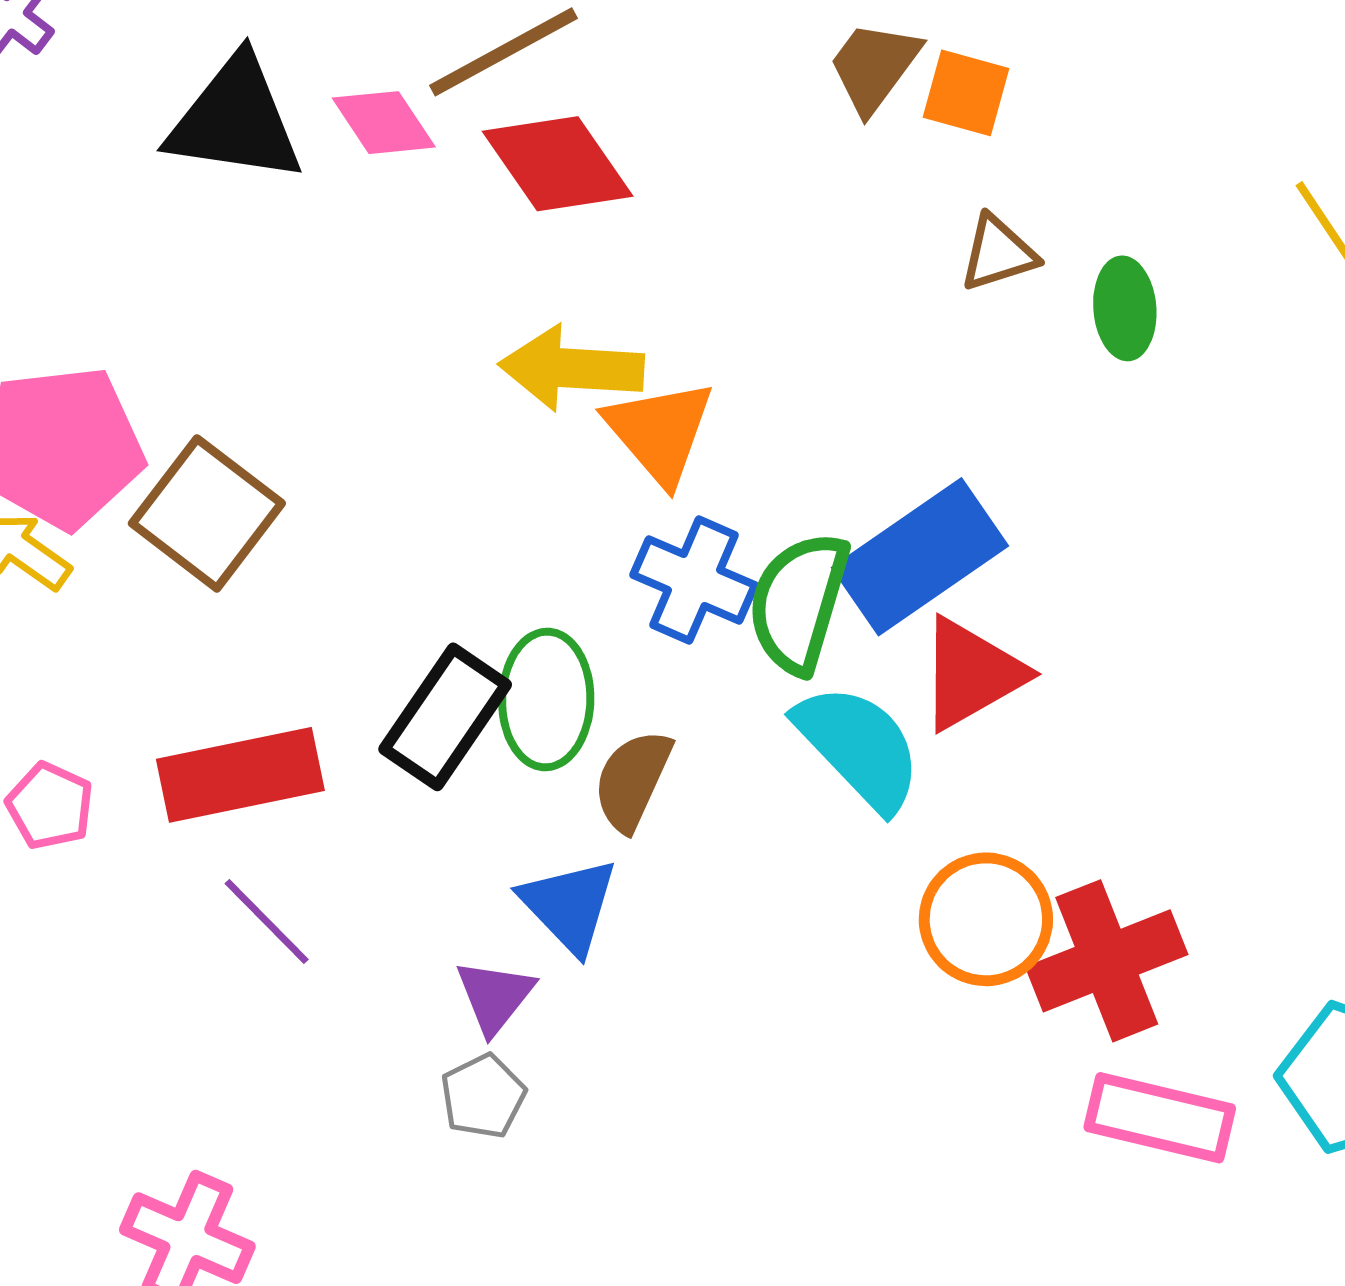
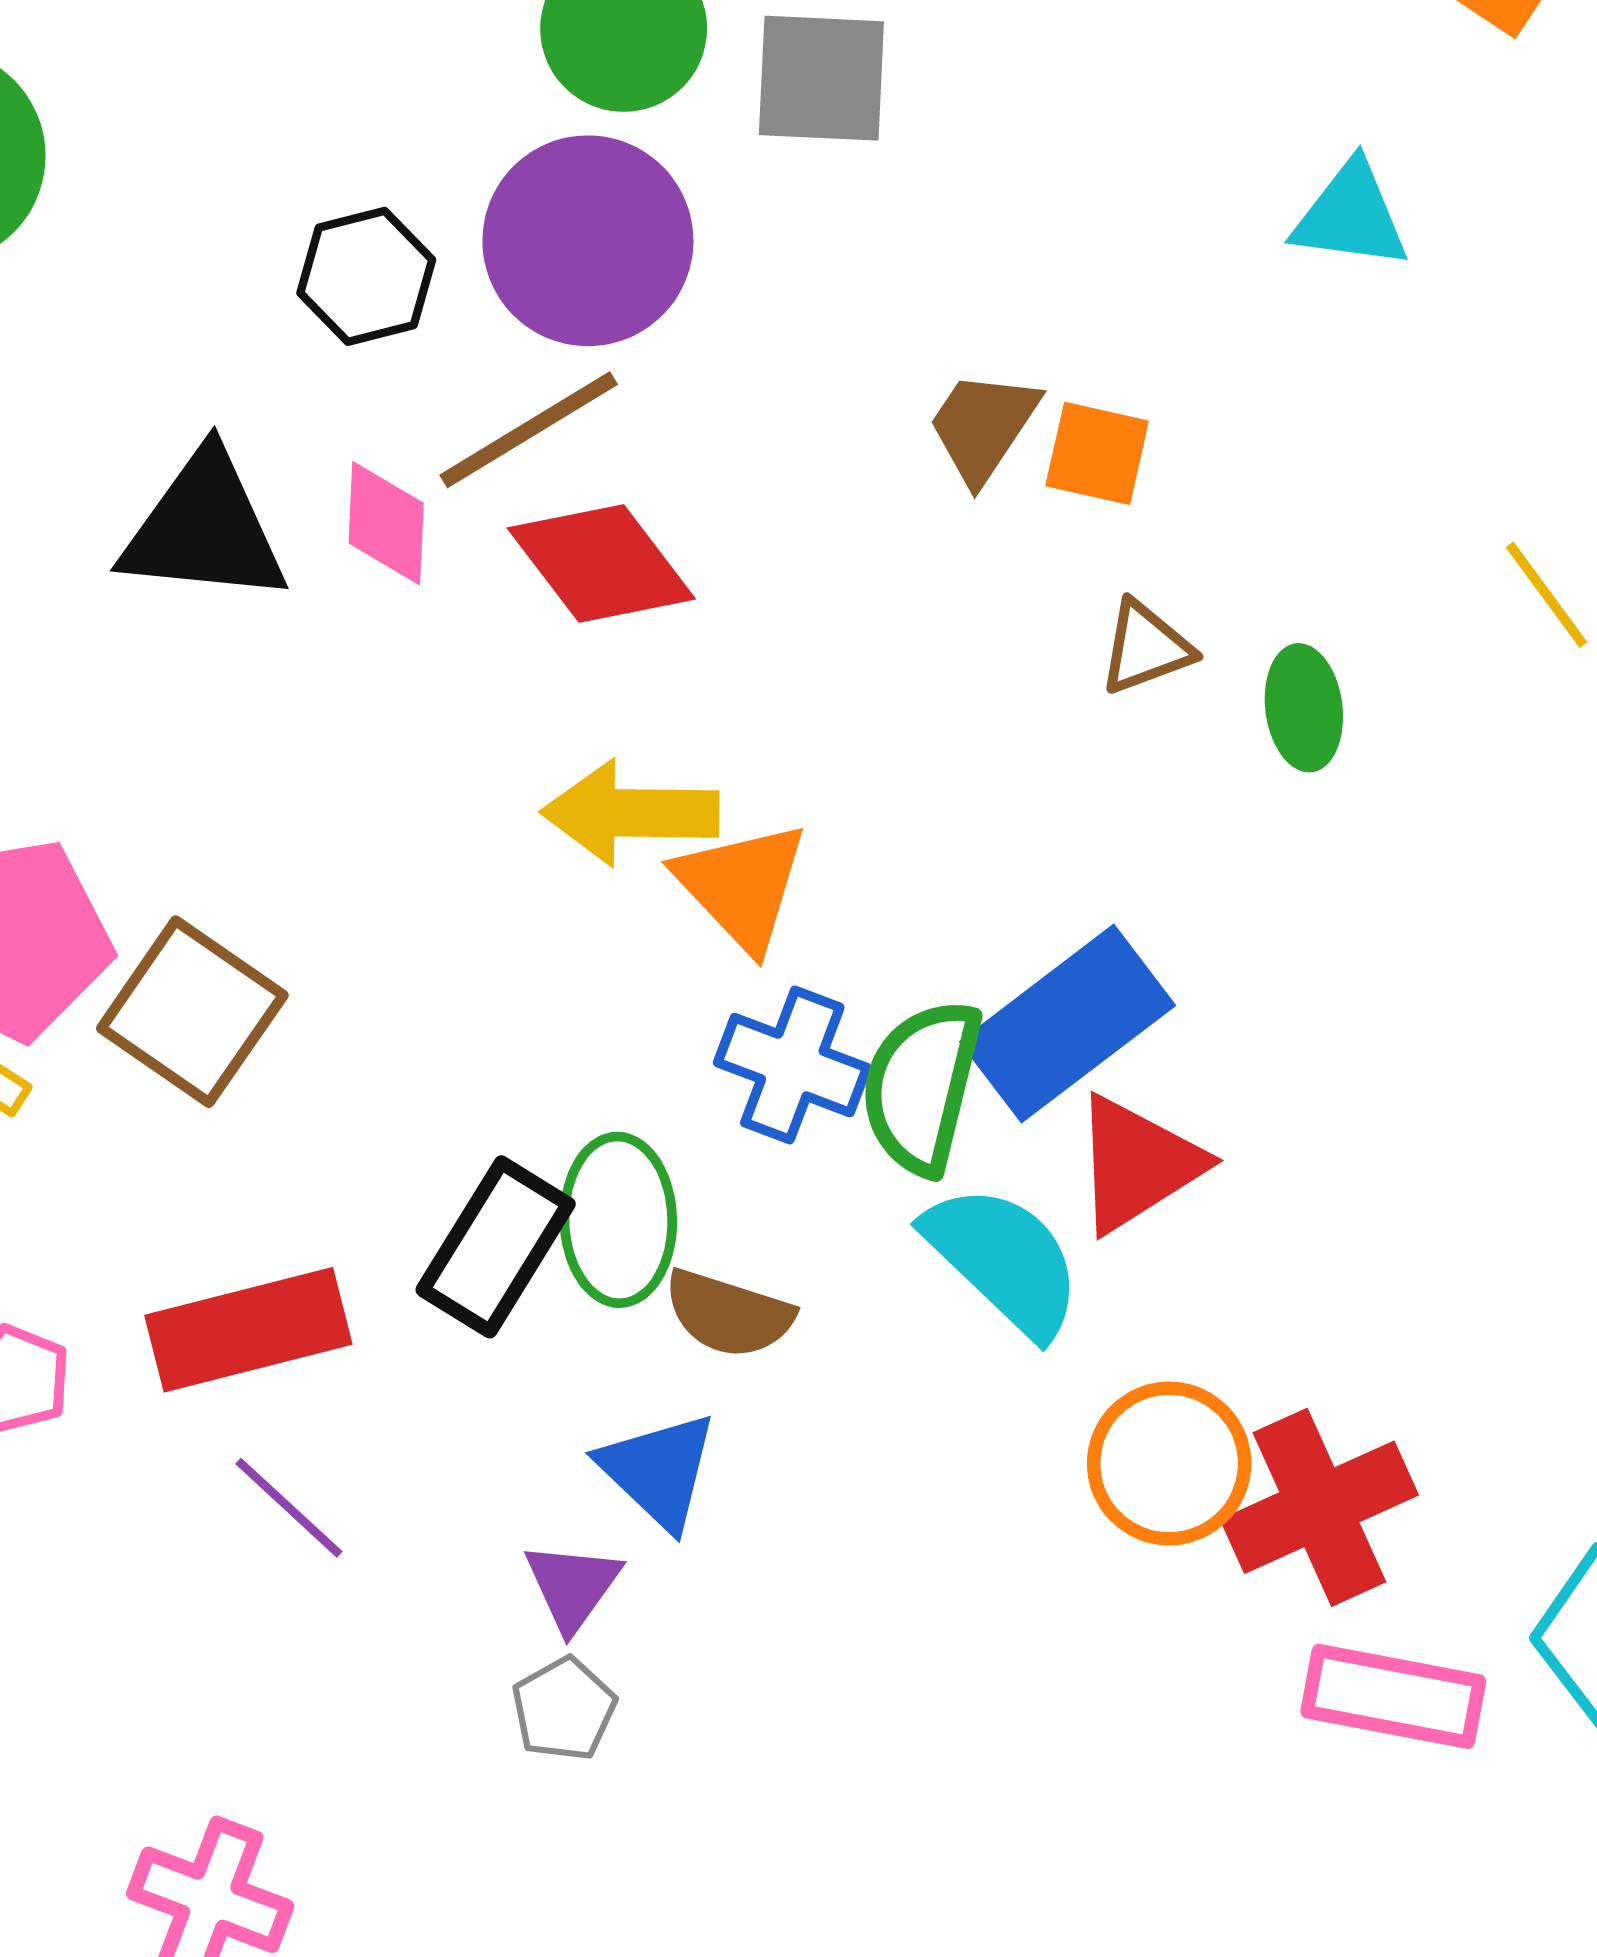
pink diamond: (384, 123) -> (386, 523), turned 39
brown semicircle: (632, 780) -> (729, 1314), turned -94

